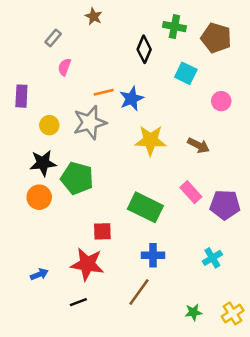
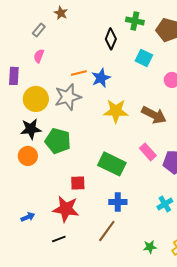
brown star: (94, 16) -> (61, 13), moved
pink semicircle: (64, 67) -> (39, 56), moved
yellow circle: (49, 125) -> (36, 99), size x1.6
brown arrow: (198, 145) -> (154, 115), size x1.4

